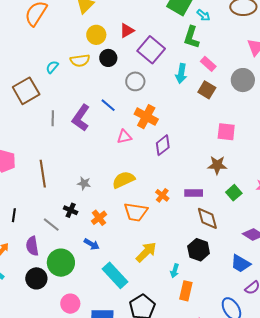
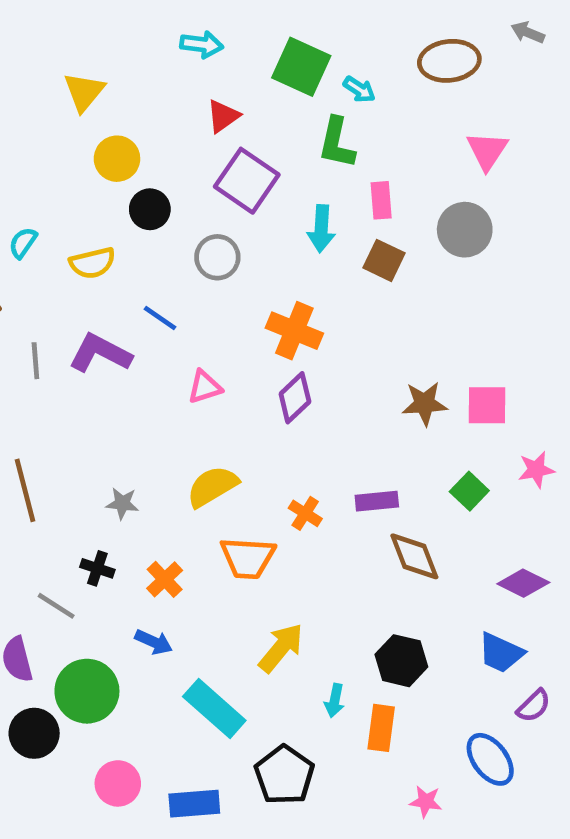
red triangle: (127, 31) -> (223, 116), moved
yellow semicircle: (80, 60) -> (92, 263), moved
pink rectangle: (208, 64) -> (381, 200), turned 49
orange cross: (146, 117) -> (294, 331), moved
purple L-shape: (81, 118) -> (100, 353), turned 88
pink square: (226, 132) -> (487, 405), moved
brown star: (217, 165) -> (425, 404), moved
black hexagon: (199, 250) -> (401, 661), moved
cyan arrow: (175, 271) -> (335, 701), moved

